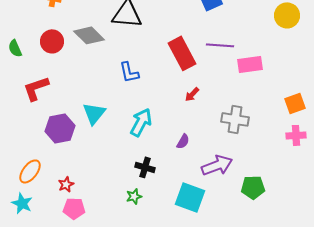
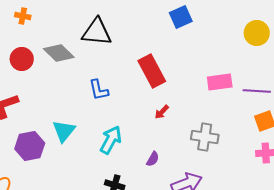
purple line: (220, 45) -> (257, 91), moved

